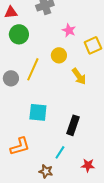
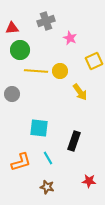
pink star: (69, 30) -> (70, 38), moved
yellow line: (33, 69) -> (36, 71), moved, turned 70
cyan line: (60, 152) -> (48, 158), moved, turned -64

